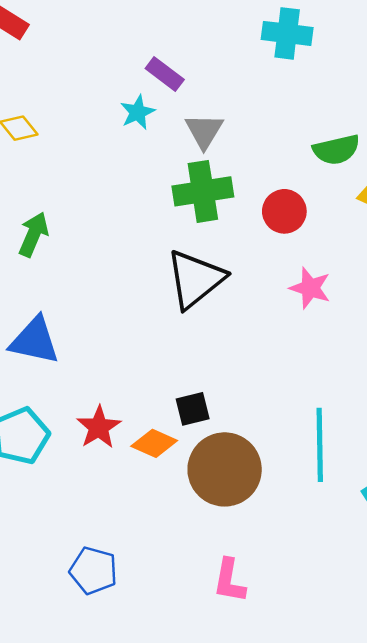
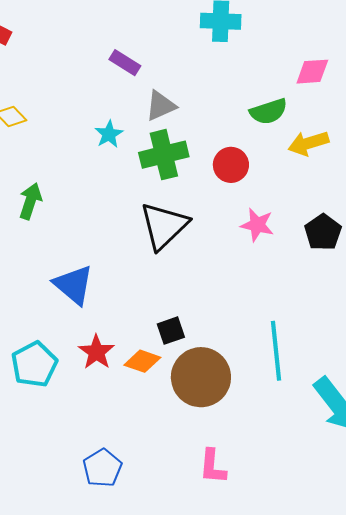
cyan star: (137, 112) -> (109, 134), moved
gray triangle: (204, 131) -> (161, 106), turned 40
blue triangle: (35, 341) -> (74, 285), moved, turned 33
blue pentagon: (93, 571) -> (102, 468), turned 30

